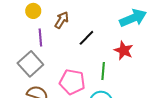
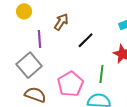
yellow circle: (33, 11) -> (24, 11), moved
pink pentagon: (72, 82) -> (70, 84), turned 30

